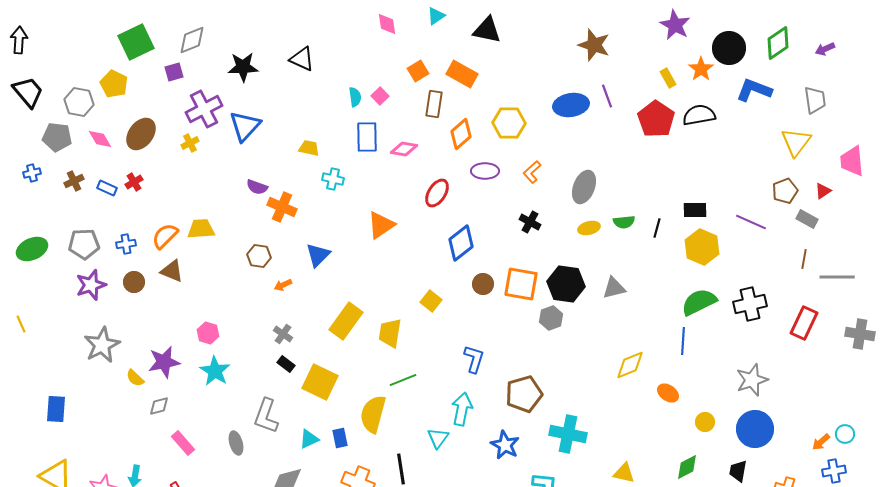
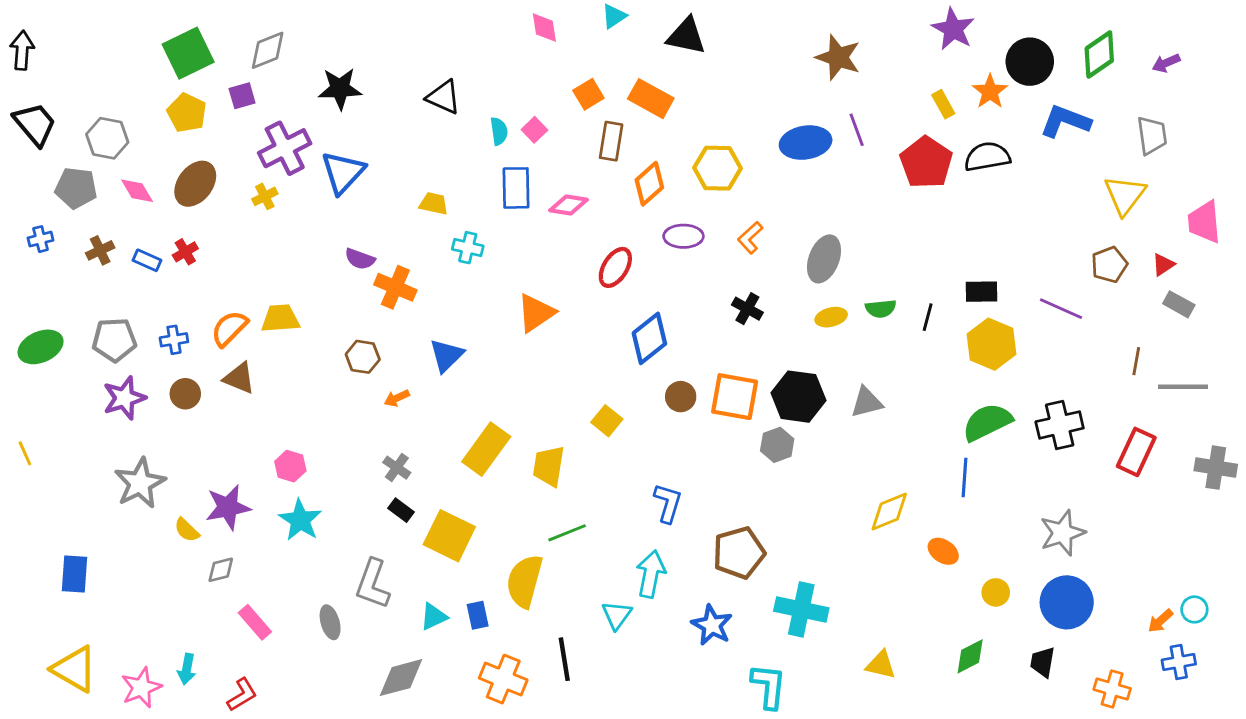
black triangle: (302, 59) -> (444, 97), moved
yellow pentagon: (114, 84) -> (187, 113), moved
gray rectangle: (807, 219) -> (1179, 304), moved

